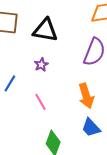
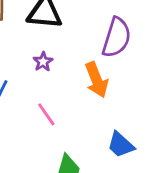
orange arrow: (86, 96) -> (96, 80), moved

